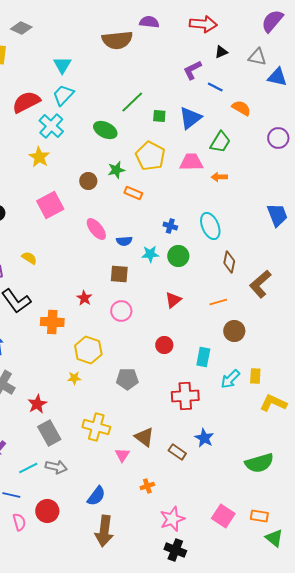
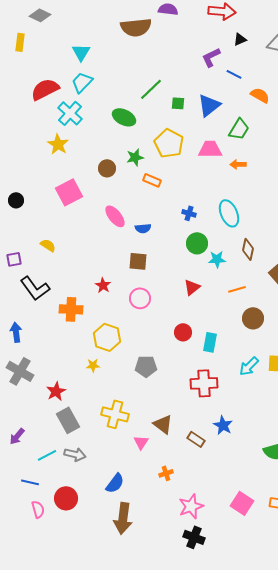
cyan star: (150, 254) -> (217, 259), moved
cyan rectangle: (203, 357) -> (210, 342), moved

